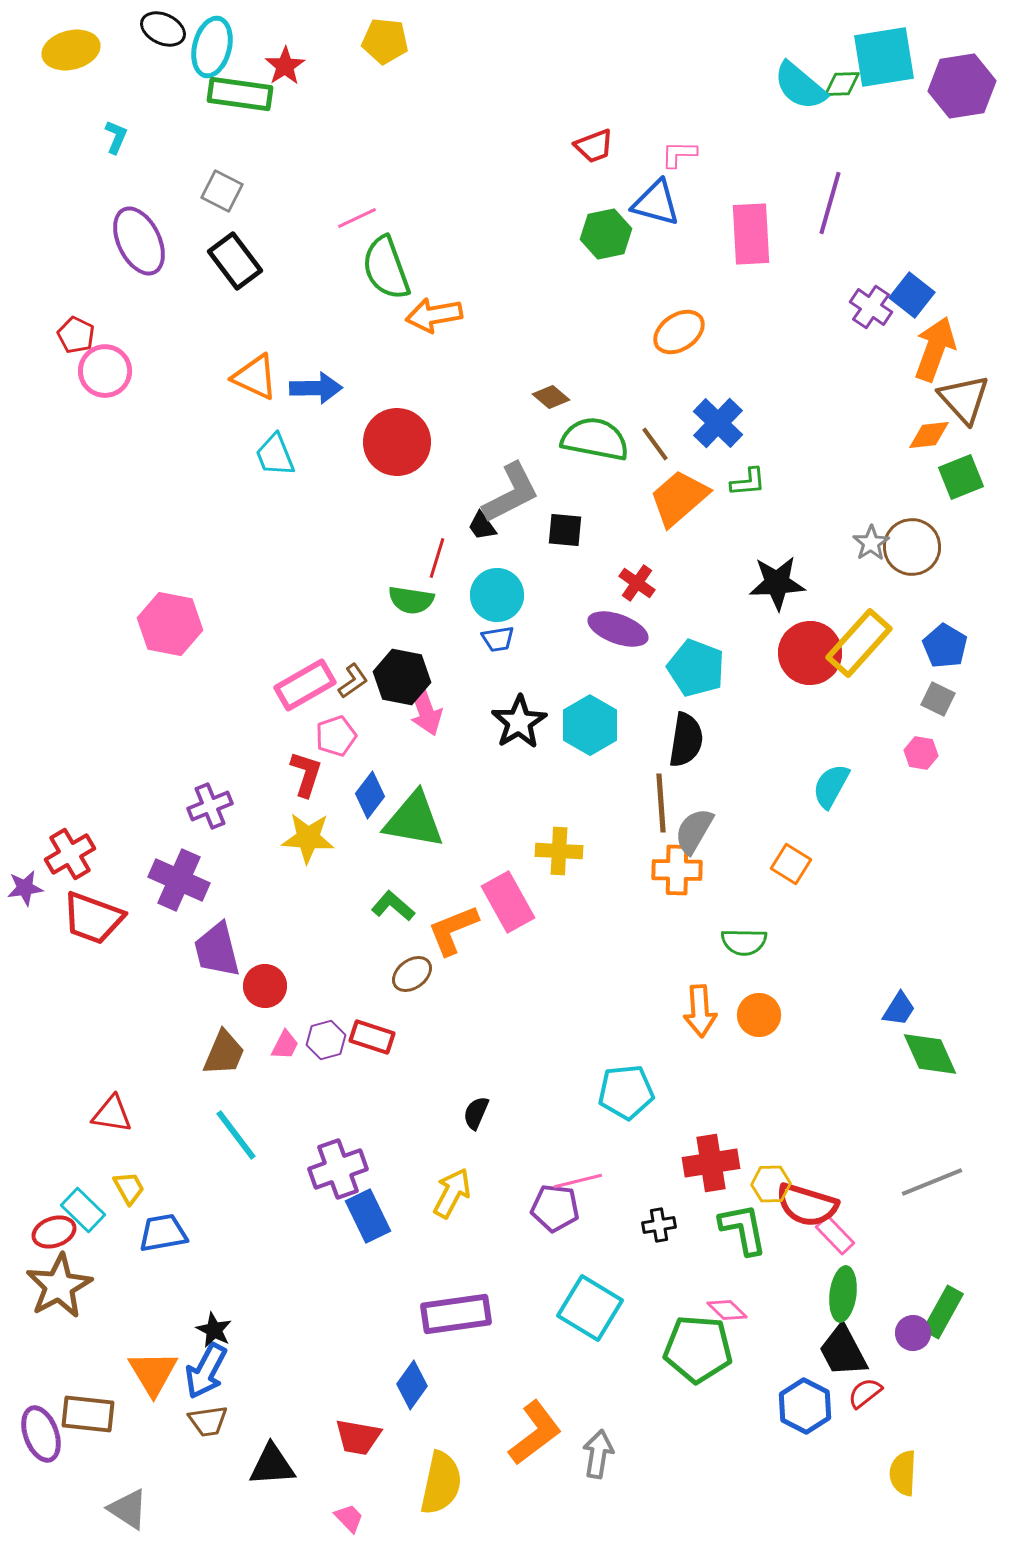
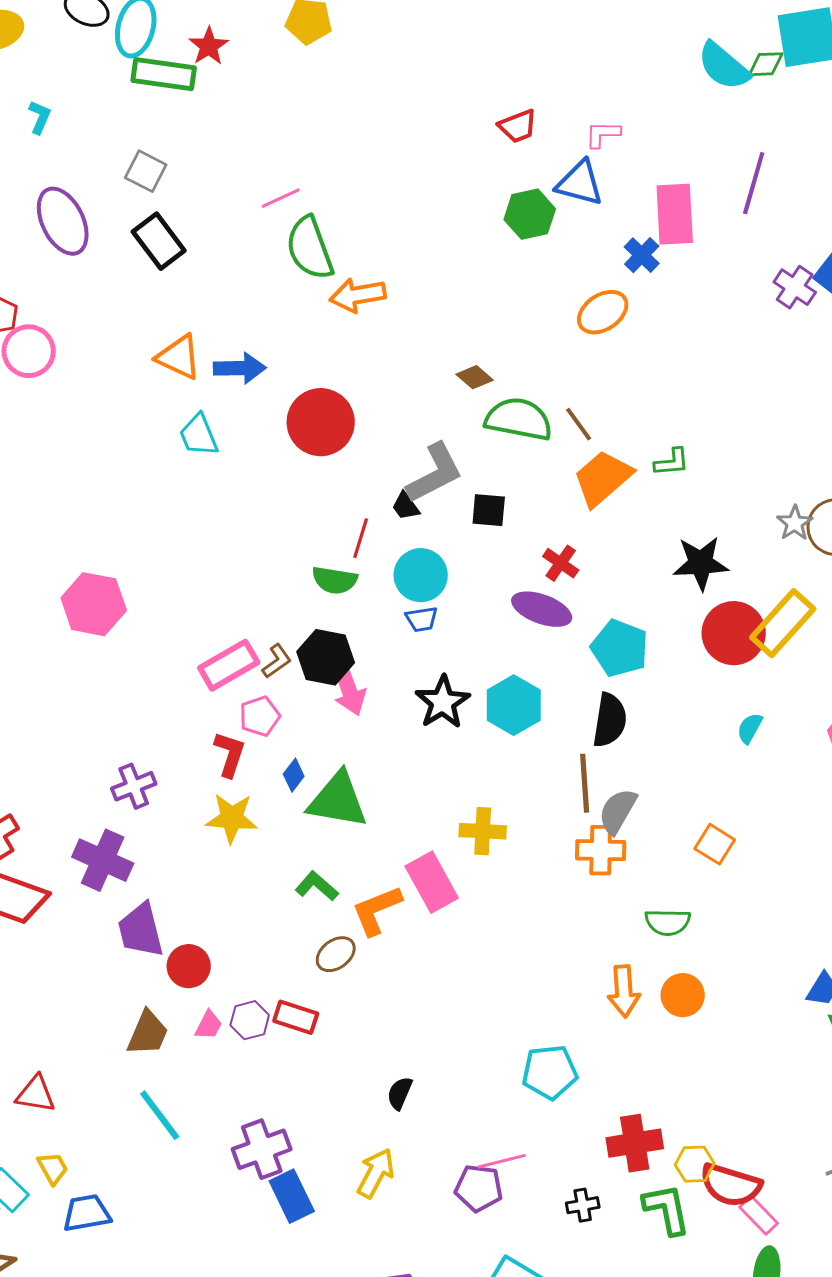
blue cross: (718, 423) -> (642, 255), moved, size x0.7
cyan semicircle: (831, 786) -> (750, 728), moved, size x0.7
blue diamond: (370, 795) -> (294, 775), size x0.7

